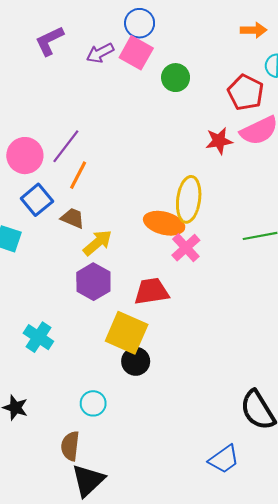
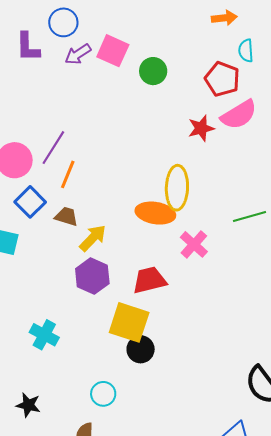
blue circle: (140, 23) -> (63, 22), moved
purple L-shape: (49, 41) -> (28, 47), turned -60
pink cross: (186, 248) -> (194, 244), moved

